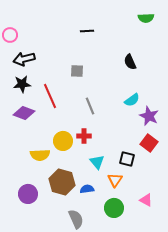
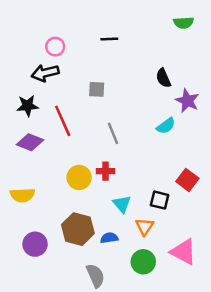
pink circle: (10, 35) -> (55, 47), moved
black arrow: (24, 59) -> (45, 73), moved
purple star: (149, 116) -> (187, 101), moved
yellow semicircle: (40, 155) -> (22, 195), moved
pink triangle: (146, 200) -> (184, 252), size x1.6

